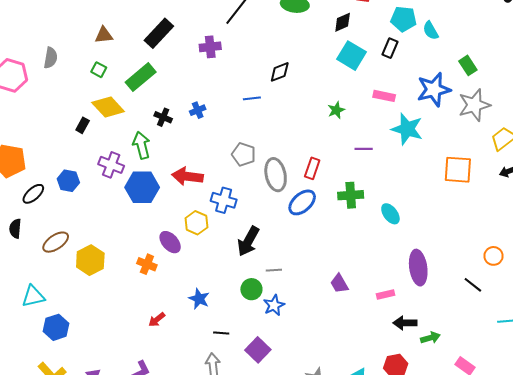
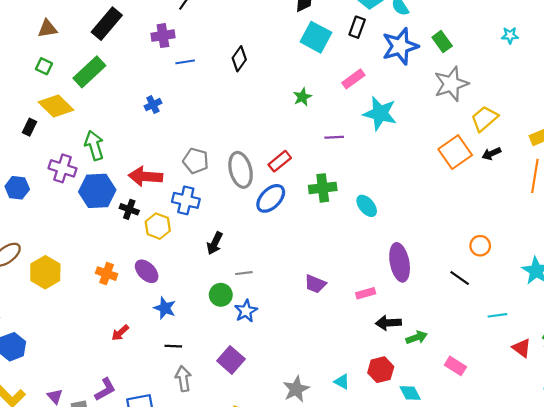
black diamond: (280, 72) -> (239, 59), turned -30
blue star: (434, 90) -> (400, 46), moved
pink rectangle: (384, 96) -> (353, 79), turned -45
blue line: (252, 98) -> (185, 62), moved
black cross: (163, 117) -> (129, 209), moved
gray pentagon: (244, 154) -> (196, 161), moved
red rectangle: (312, 168) -> (280, 161), turned 35
orange square: (458, 170) -> (455, 152), moved, turned -36
black arrow: (248, 241) -> (215, 243), size x0.7
purple ellipse: (170, 242) -> (147, 271), moved
purple trapezoid: (339, 284) -> (315, 284), turned -35
black line: (221, 333) -> (173, 346), moved

